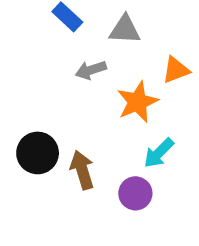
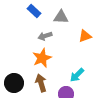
orange star: (138, 102) -> (42, 58), moved
black circle: (38, 153) -> (14, 83), moved

